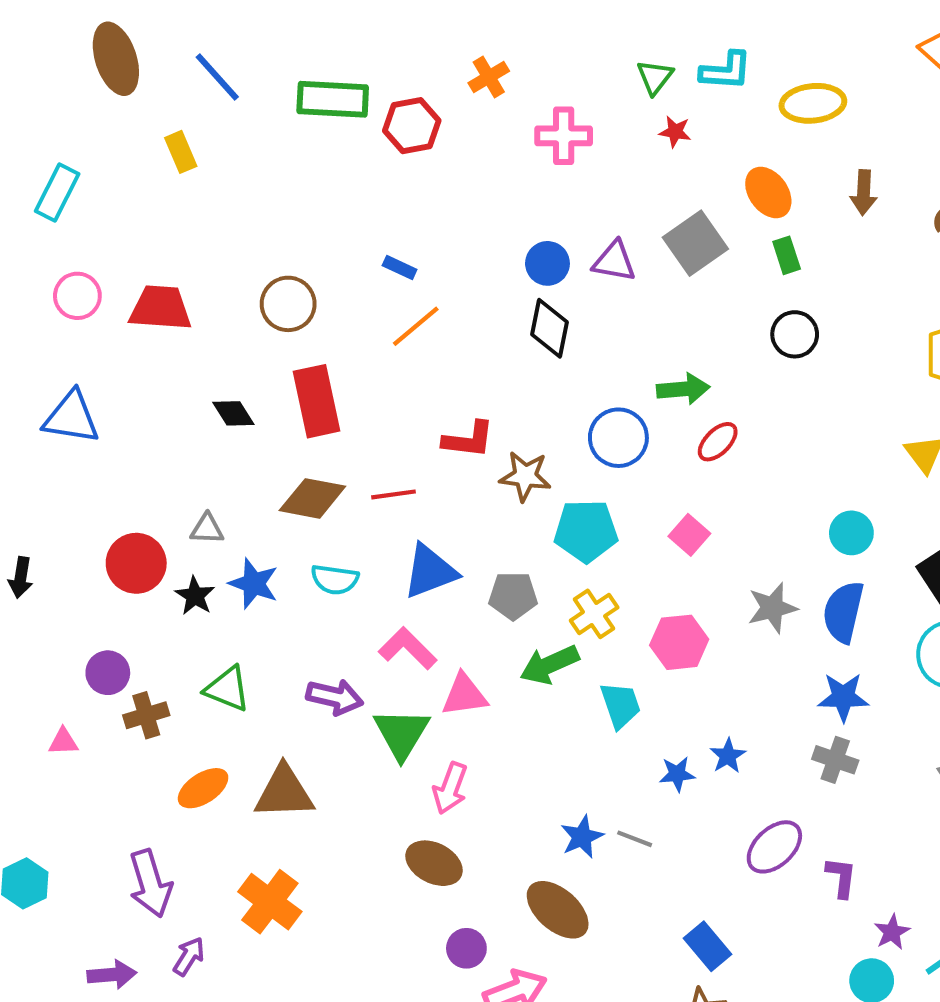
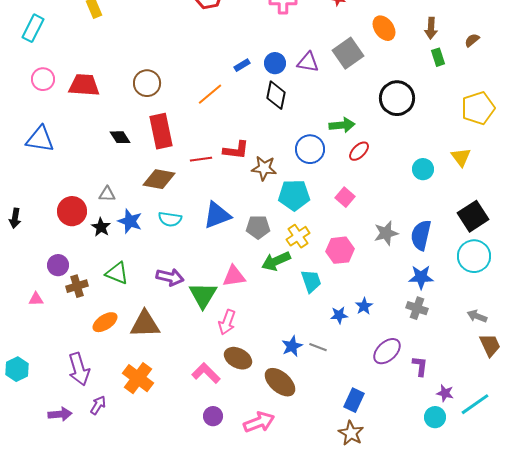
green rectangle: (787, 255) -> (438, 57), moved
blue rectangle: (400, 267) -> (242, 65), moved, turned -56
black circle: (795, 334) -> (397, 98), size x1.5
red line: (393, 494) -> (201, 159), moved
cyan circle: (851, 533) -> (423, 169), moved
pink L-shape: (408, 648) -> (206, 373), moved
brown ellipse: (434, 863) -> (238, 358), moved
purple star: (892, 932) -> (445, 393), turned -30
blue rectangle: (708, 946) -> (354, 400), turned 65
purple circle: (466, 948) -> (213, 416), moved

